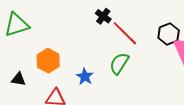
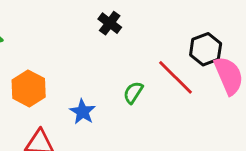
red line: (125, 33) -> (176, 77), moved
green semicircle: (119, 63) -> (133, 92), size x0.7

